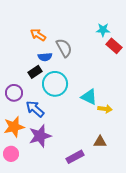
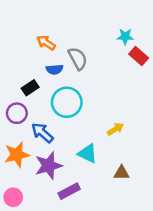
black rectangle: (35, 72) -> (30, 88), moved
cyan triangle: (89, 97) -> (87, 153), moved
yellow arrow: (105, 109) -> (115, 129), moved, turned -40
pink circle: (11, 154) -> (13, 197), moved
purple rectangle: (75, 157) -> (69, 191), moved

